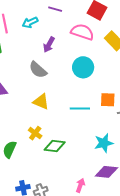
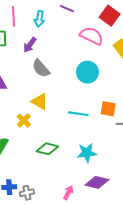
cyan arrow: (30, 22) -> (39, 19), turned -63
purple arrow: (49, 45) -> (30, 45), moved
yellow cross: (35, 133) -> (24, 121), moved
cyan star: (104, 143) -> (87, 153), moved

